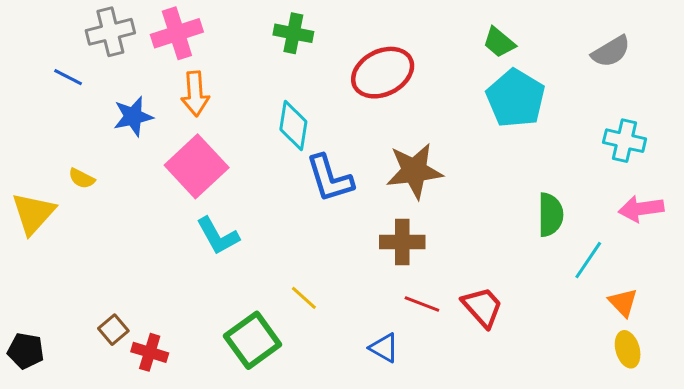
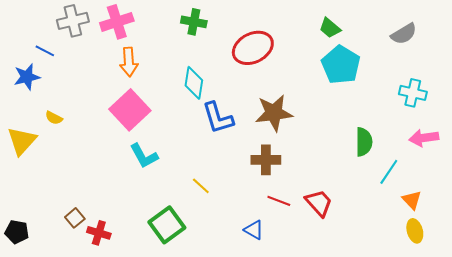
blue star: (133, 116) -> (27, 77), moved
yellow line: (304, 298) -> (201, 186), moved

